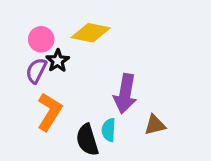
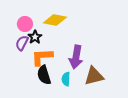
orange L-shape: (49, 112) -> (42, 57), moved, turned -125
brown triangle: (155, 125) -> (94, 76), size x1.5
black semicircle: (87, 140) -> (44, 75), moved

